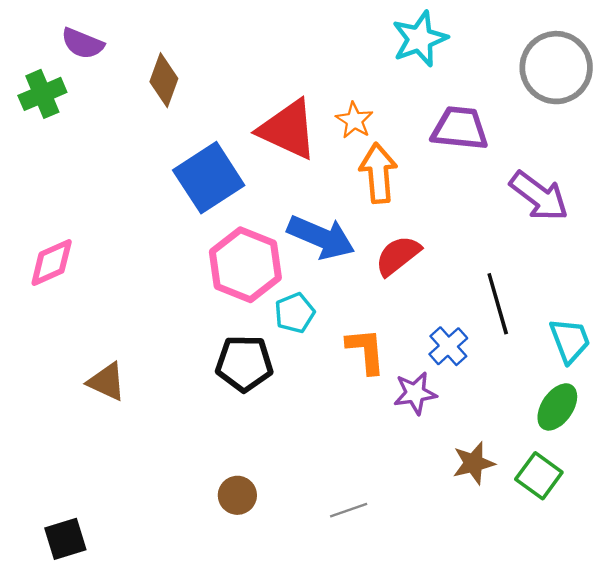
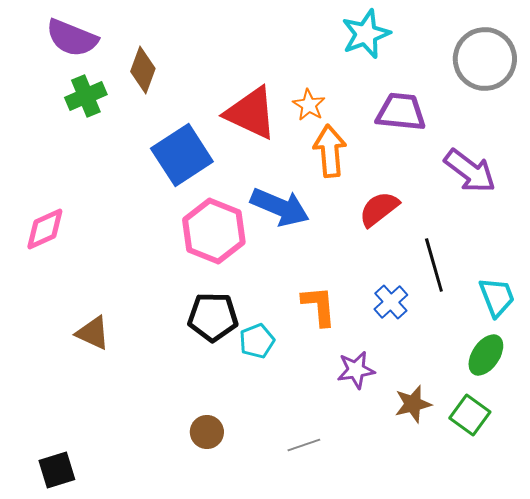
purple semicircle: (83, 43) -> (72, 38), size x1.4
green cross: (42, 94) -> (86, 96), moved
red semicircle: (398, 256) -> (379, 209), moved
cyan pentagon: (295, 313) -> (257, 341), moved
purple star: (415, 393) -> (356, 370), moved

